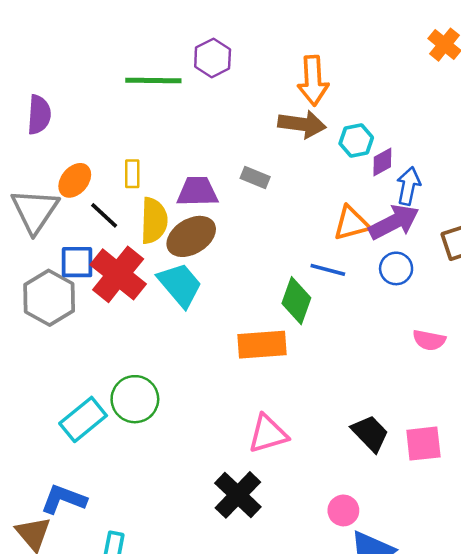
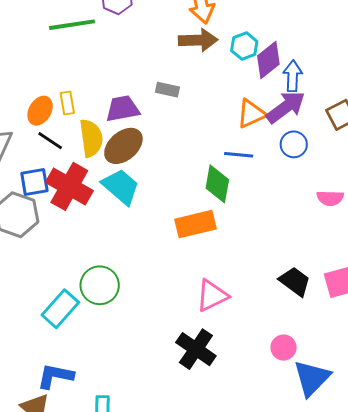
purple diamond: (382, 162) -> (268, 60), size x1.5
orange ellipse: (75, 180) -> (40, 111), moved

